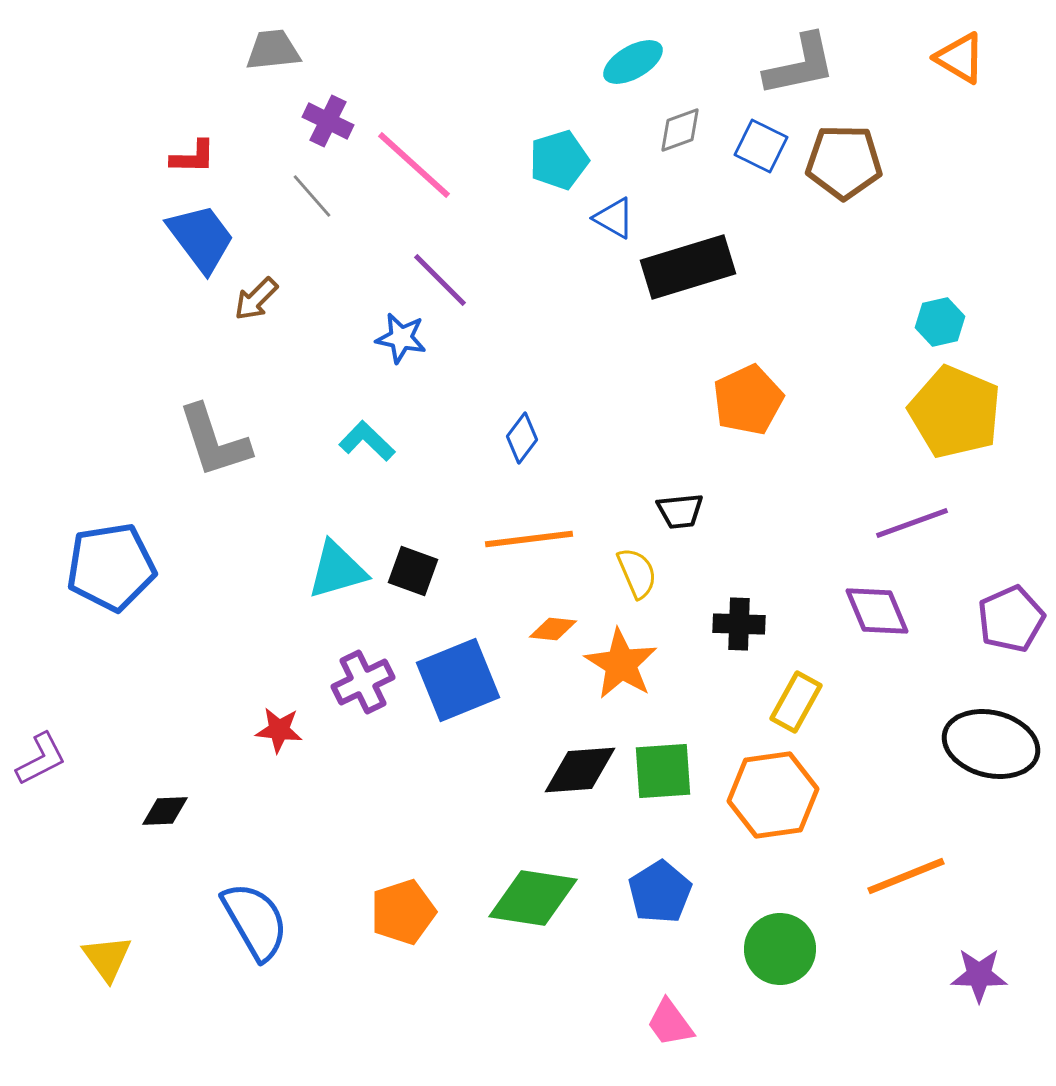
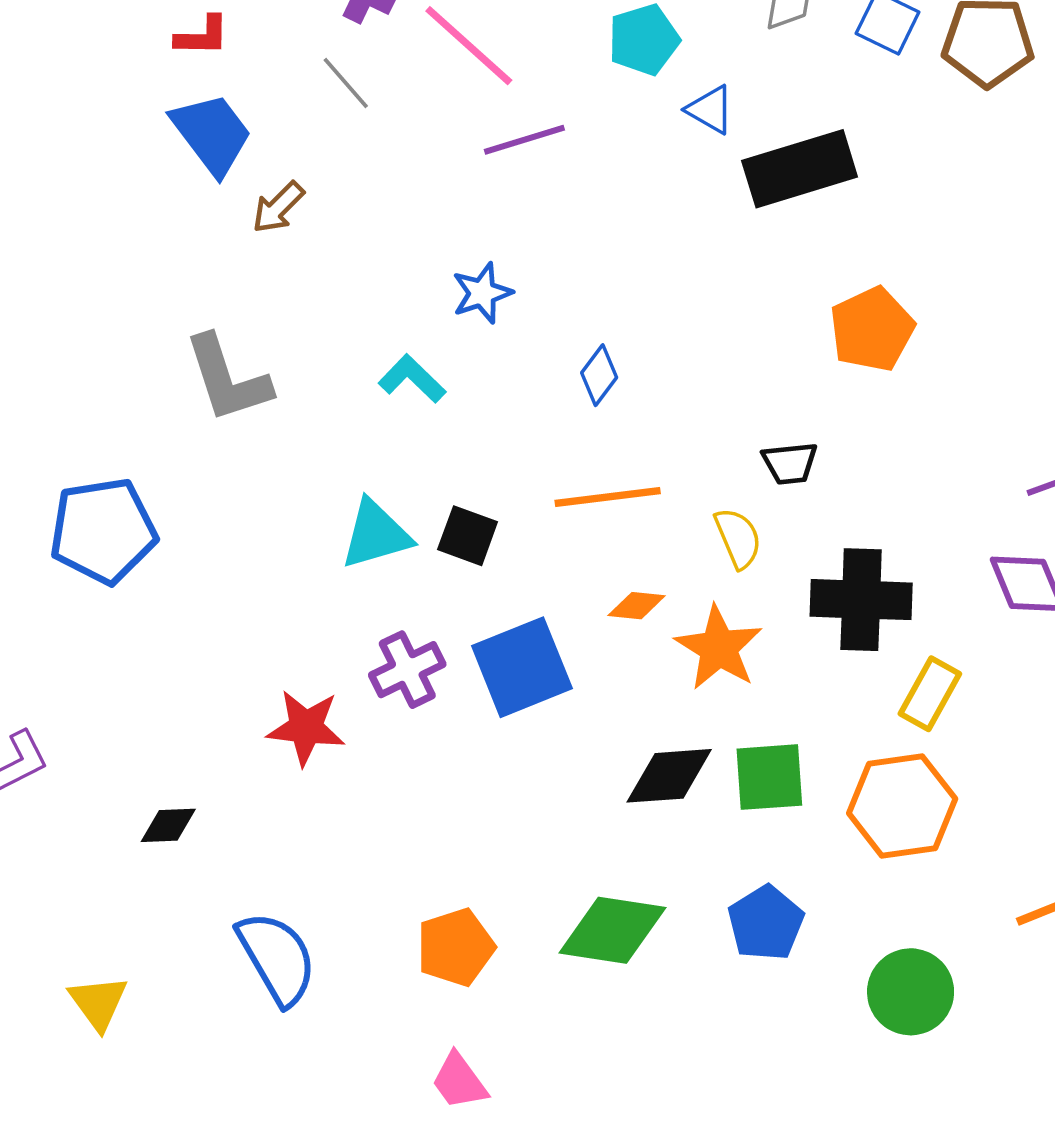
purple line: (440, 280) -> (524, 140), moved, turned -62
blue star: (401, 338) -> (482, 293), moved, turned -30
black cross: (739, 624) -> (861, 600), size x1.6
red star: (279, 730) -> (306, 728), size x1.4
pink trapezoid: (670, 1023) -> (459, 1081), moved

